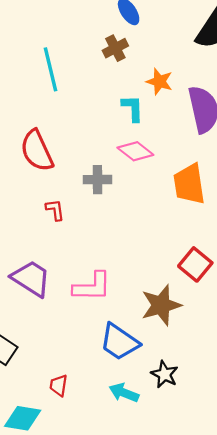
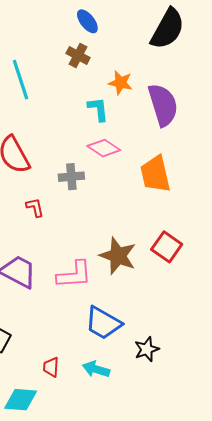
brown cross: (115, 48) -> (78, 56), turned -30
brown star: (161, 305) -> (118, 256), moved, turned -30
black star: (164, 374) -> (147, 349), turned 30
cyan arrow: (124, 393) -> (96, 369), moved

